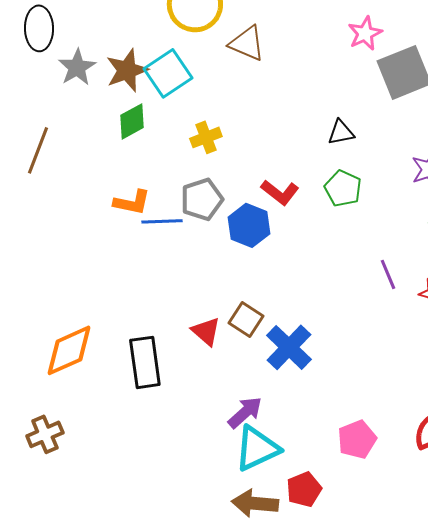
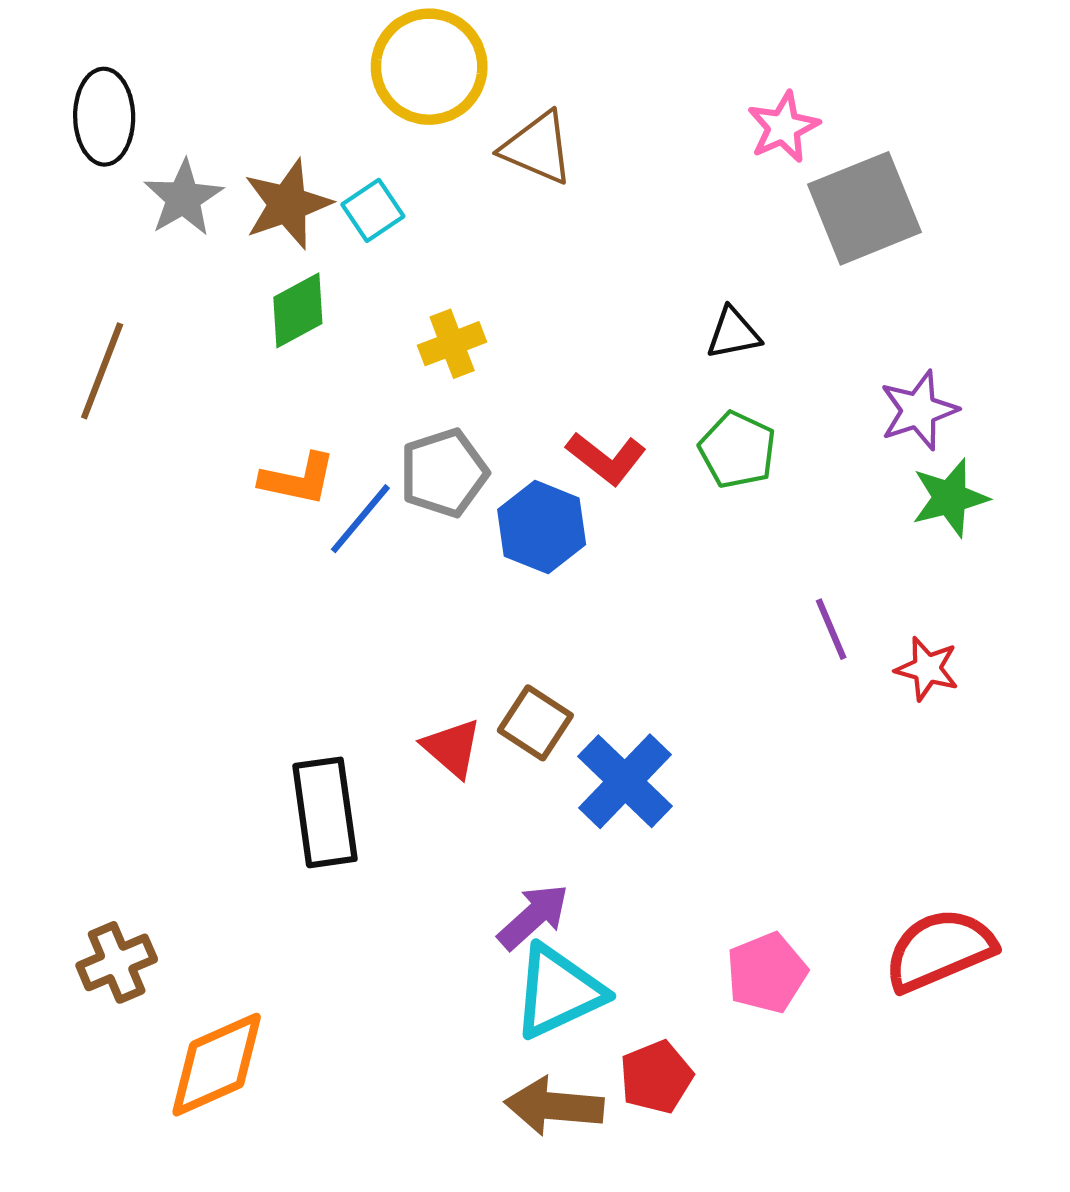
cyan square: (168, 73) -> (373, 210), size x0.6
blue line: (162, 221) -> (360, 519), turned -48
orange diamond: (69, 350) -> (217, 1065), moved

